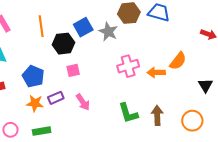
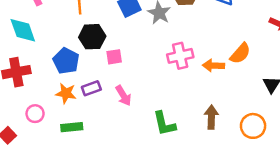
black hexagon: (64, 44) -> (92, 37), moved
green L-shape: (128, 113) -> (164, 124), moved
pink circle: (10, 130) -> (35, 114), moved

